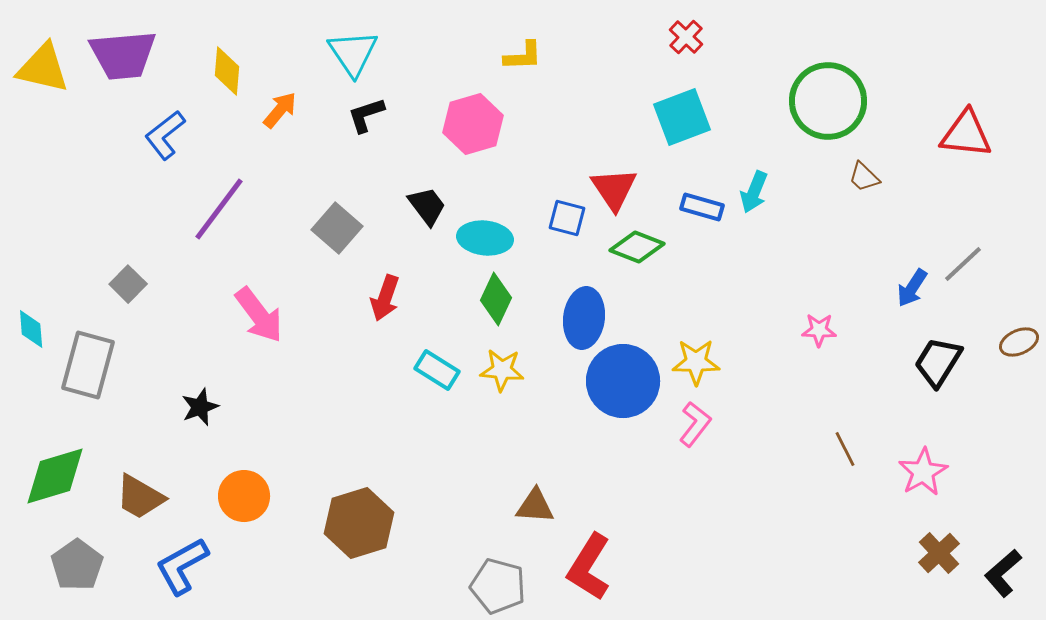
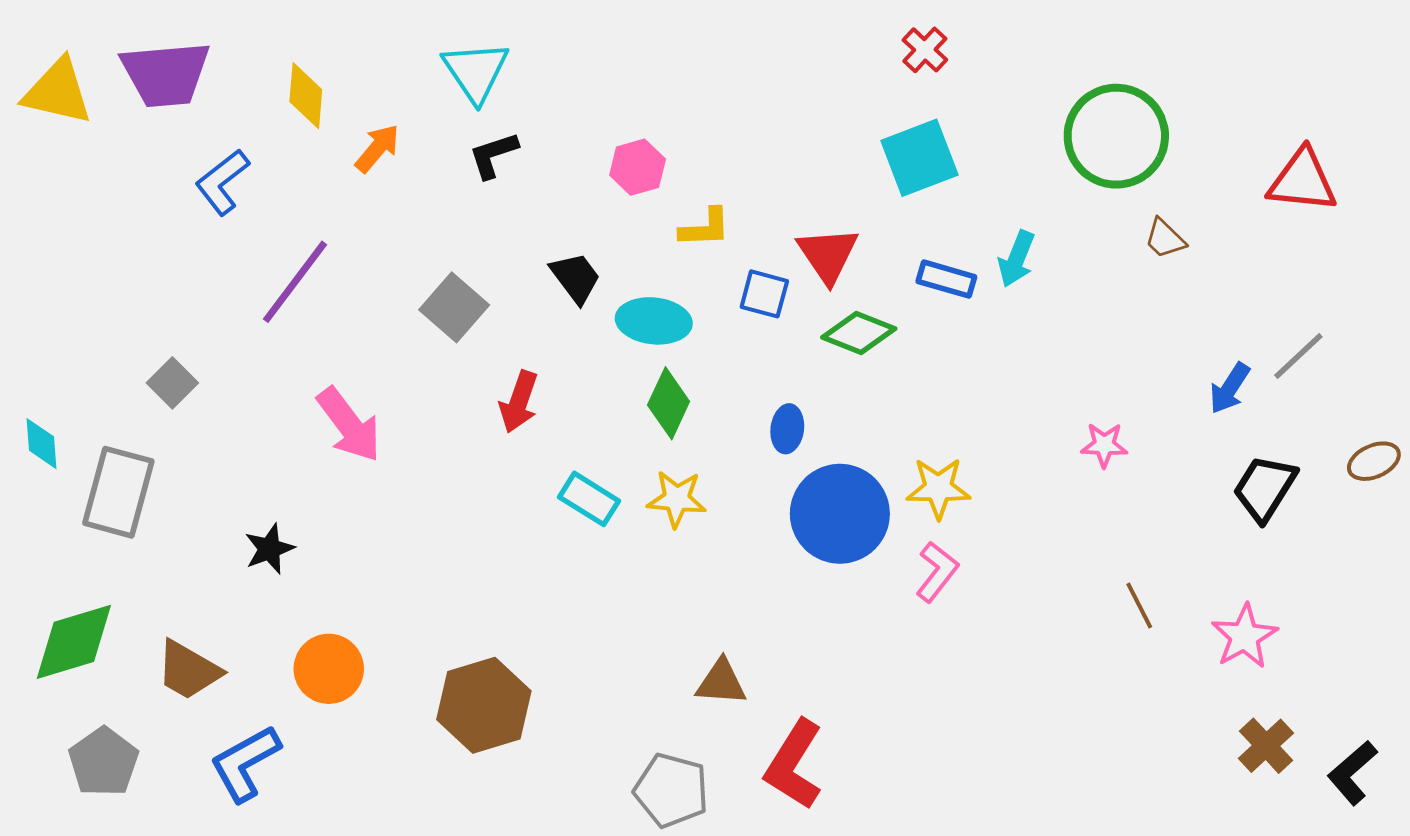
yellow L-shape: (523, 56) -> (705, 228), moved
pink hexagon: (473, 124) -> (638, 167), size x0.7
blue ellipse: (584, 318) -> (787, 429), size x0.6

